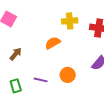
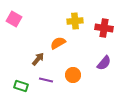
brown arrow: (16, 54) -> (38, 59), moved
green rectangle: (16, 86) -> (21, 86), turned -56

